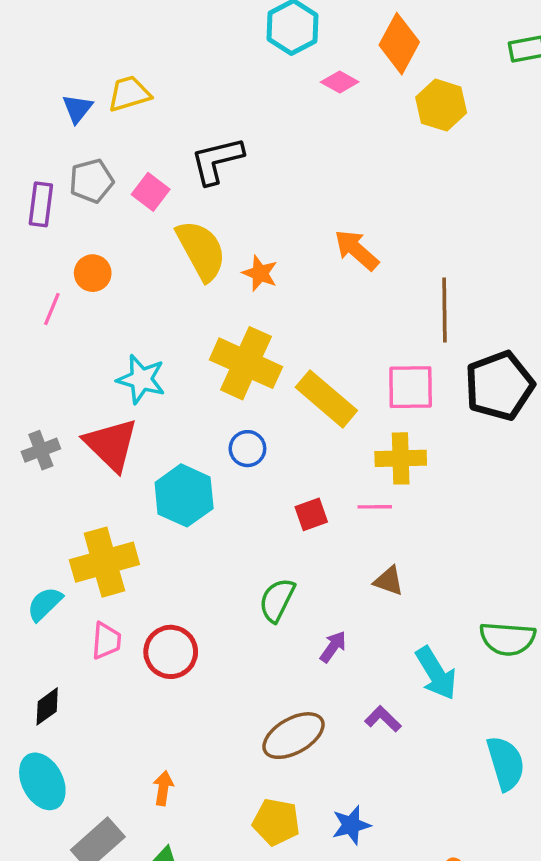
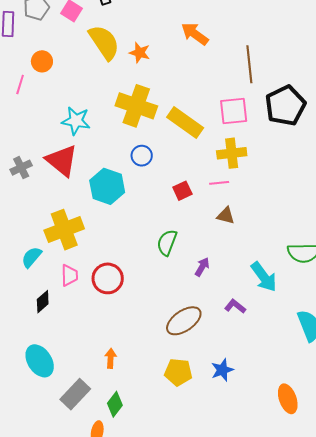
brown triangle: (389, 581) -> (226, 216), moved
black diamond: (47, 706) -> (43, 302), moved

